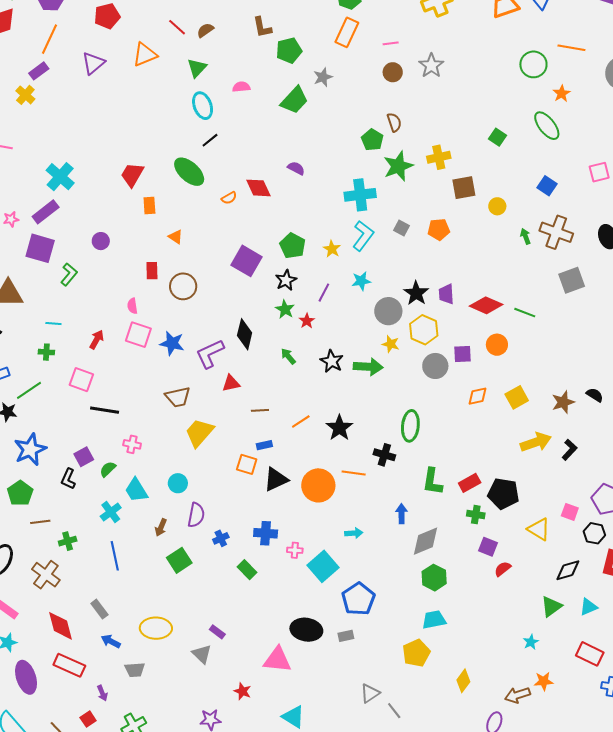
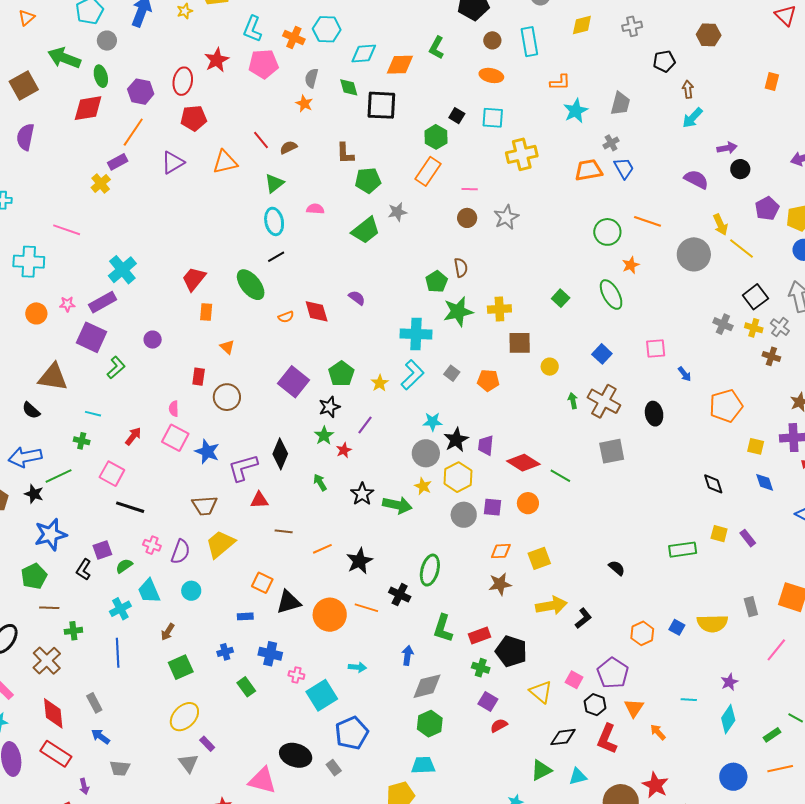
cyan star: (361, 281) -> (433, 422), moved
brown star: (563, 402) -> (500, 584), moved
blue rectangle: (264, 445) -> (245, 616), moved
purple semicircle: (196, 515) -> (181, 552), moved
yellow ellipse: (156, 628) -> (184, 717), moved, turned -56
gray rectangle: (346, 636) -> (334, 768), turned 56

